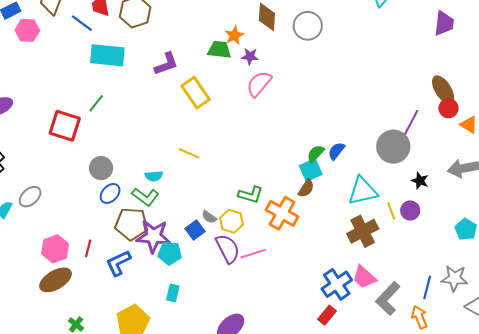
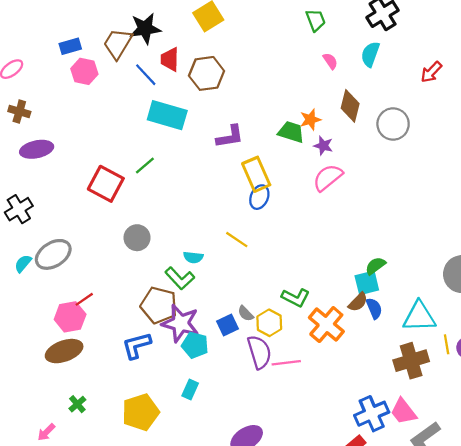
blue semicircle: (336, 151) -> (374, 308), moved, turned 108
blue ellipse: (110, 193) -> (259, 197), moved, turned -30
gray ellipse: (30, 197) -> (53, 254), size x1.4
red line: (88, 248) -> (84, 299), moved, turned 30

